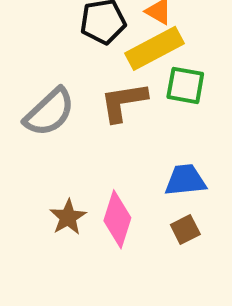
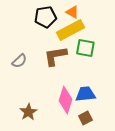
gray semicircle: (49, 112) -> (19, 61), size x0.6
pink diamond: (117, 219) -> (65, 100), moved

